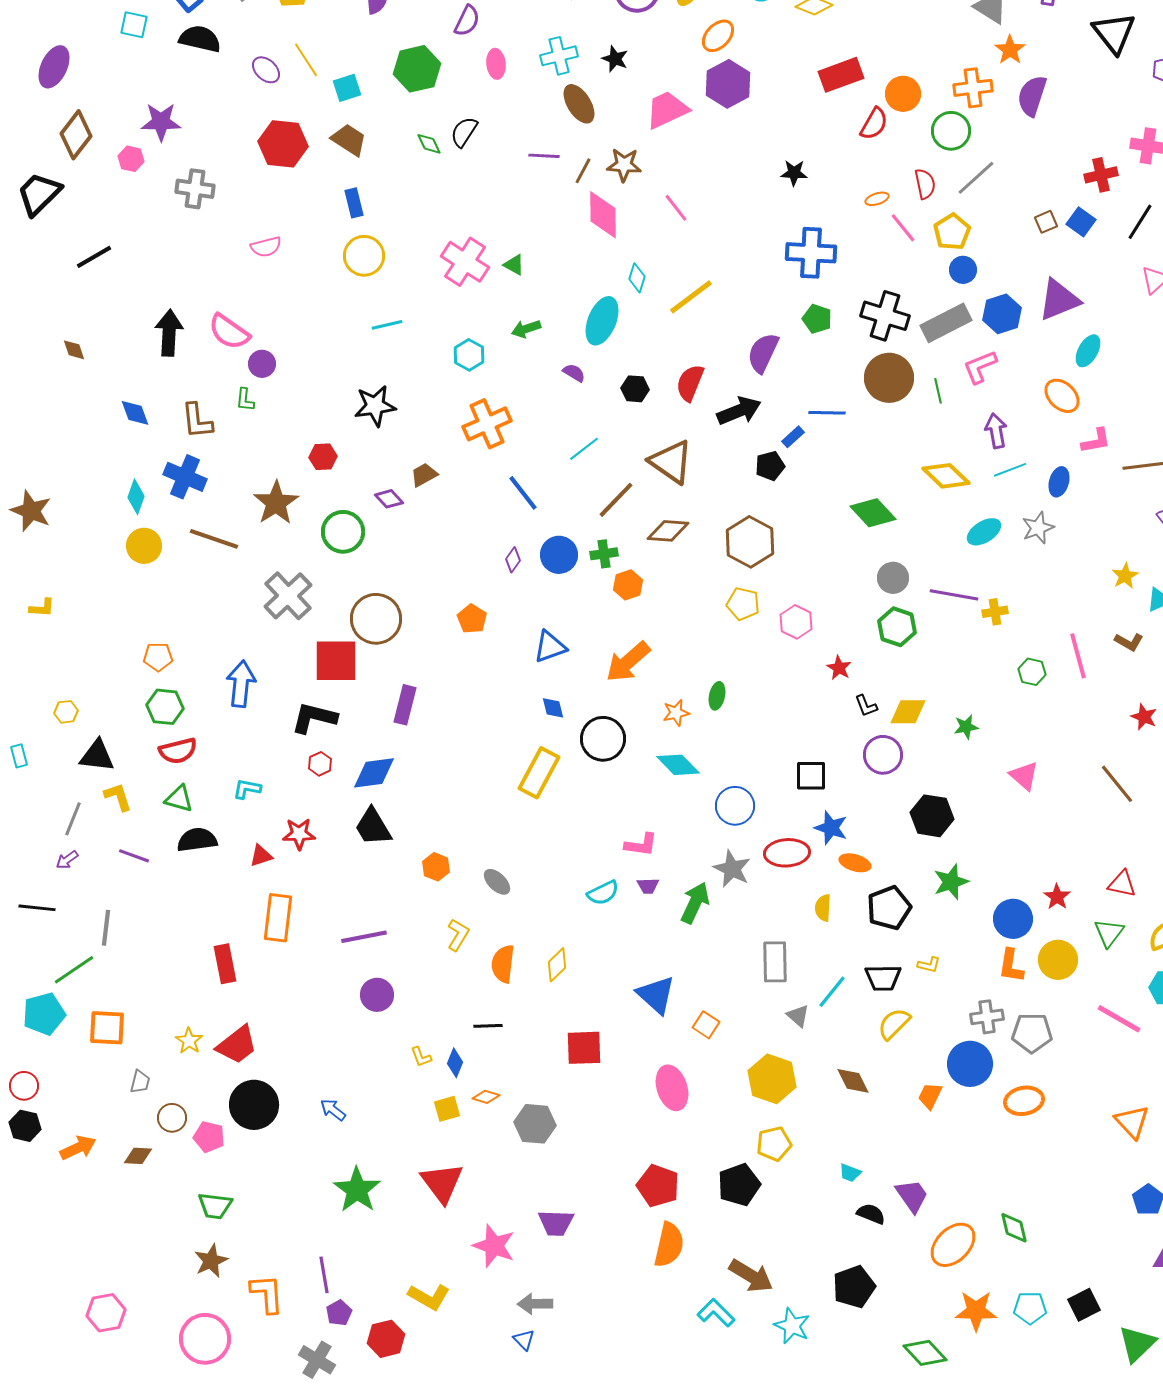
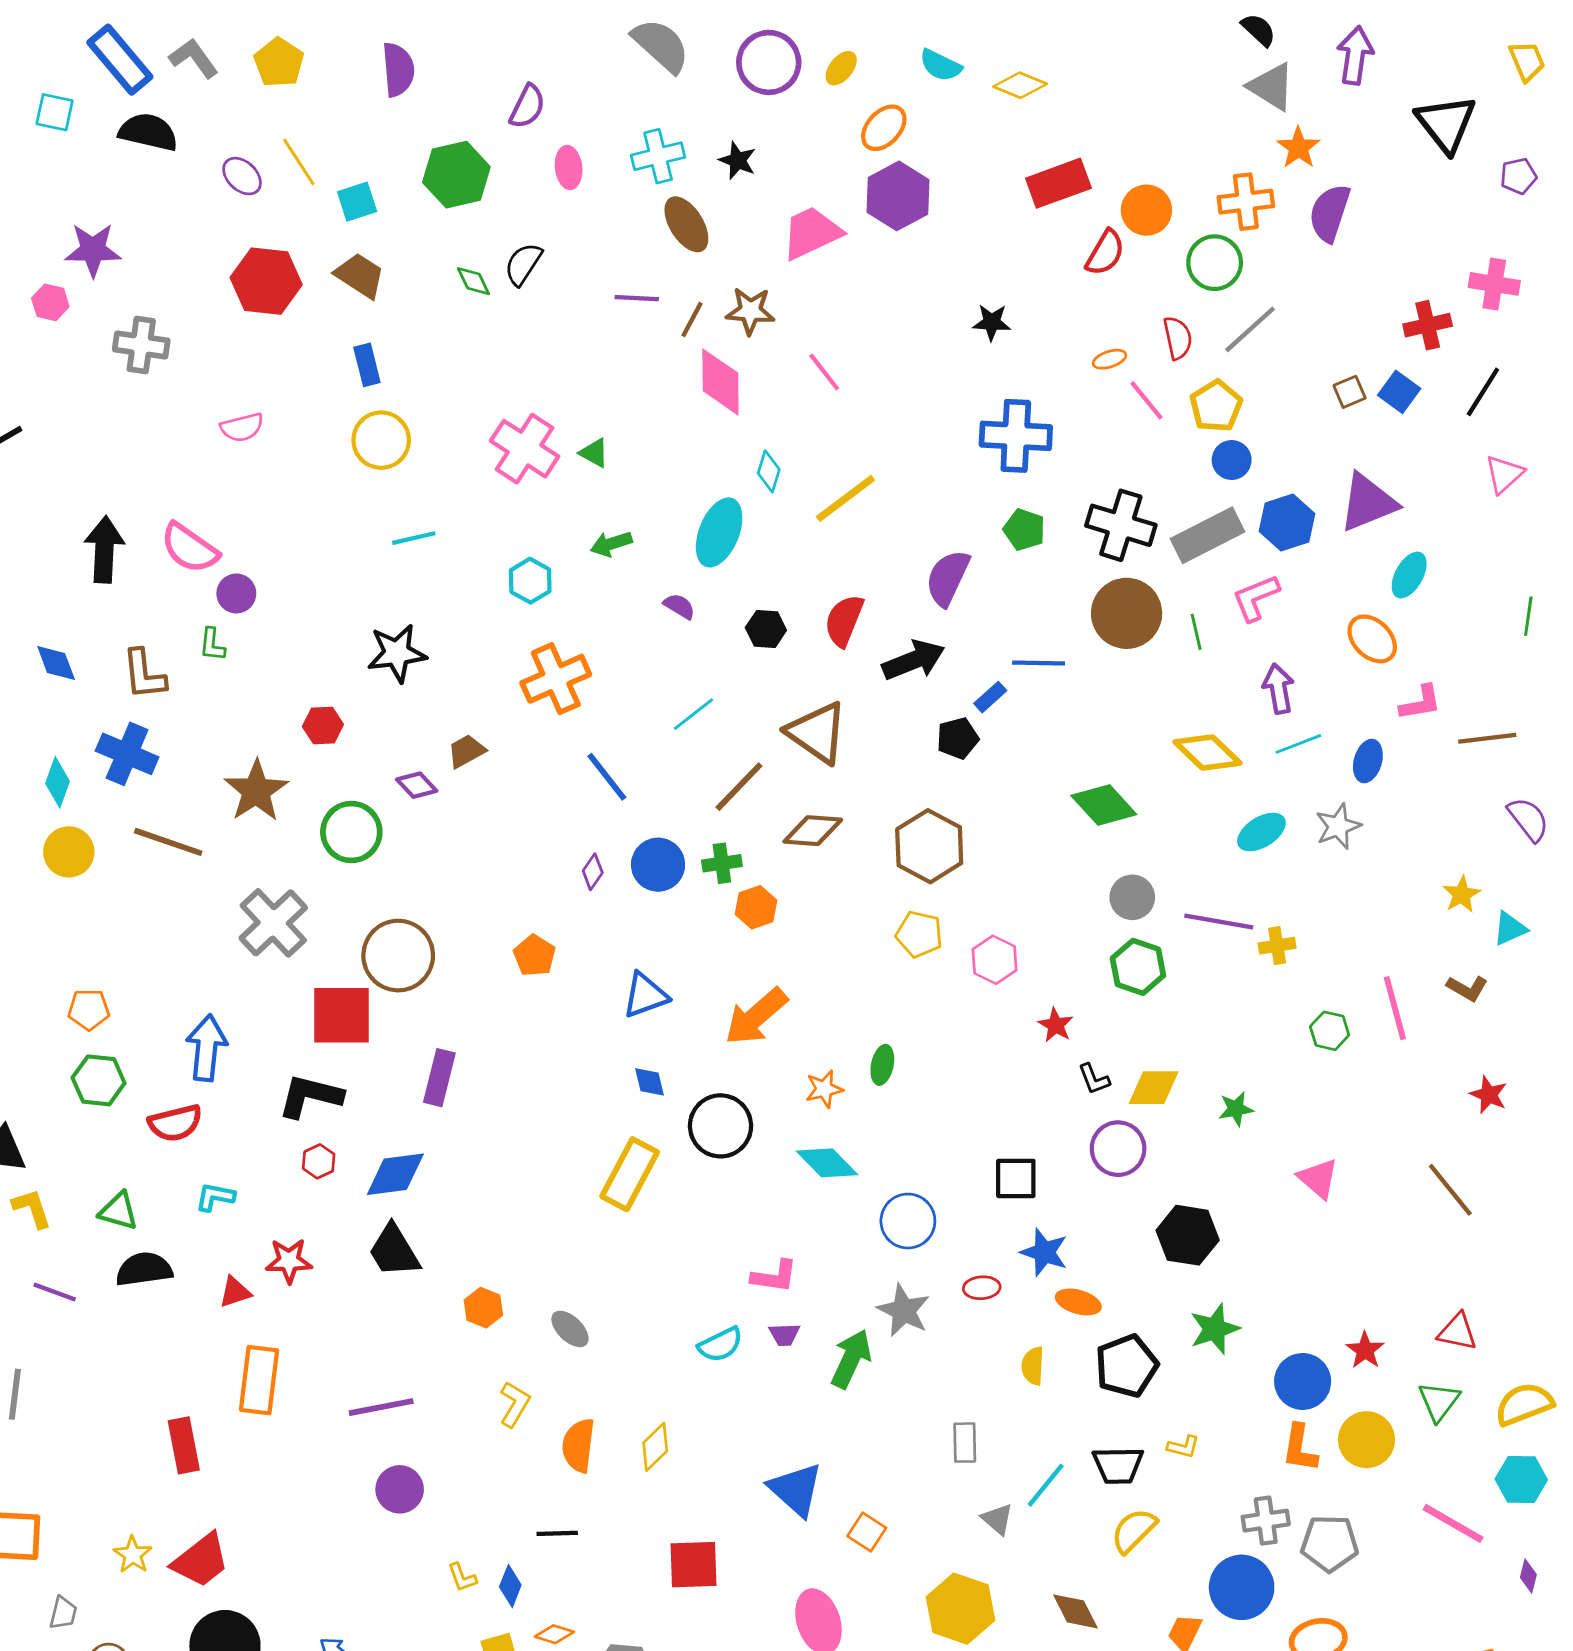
red semicircle: (178, 751) -> (175, 1123), moved
red ellipse: (787, 853) -> (982, 1288), size x0.6
gray rectangle: (775, 962) -> (965, 1443), size x0.7

